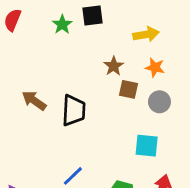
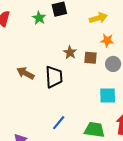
brown star: (114, 66) -> (70, 52), moved

